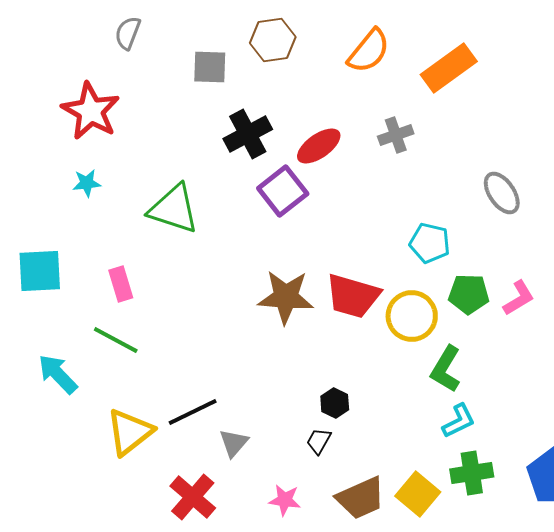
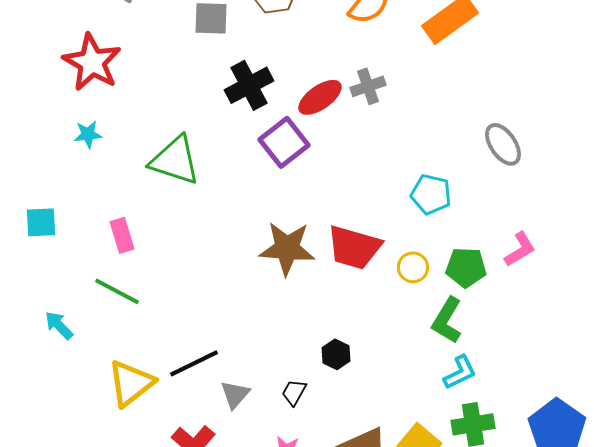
gray cross: (396, 135) -> (368, 86), moved
cyan square: (40, 271) -> (41, 222), size x0.7
green pentagon: (469, 294) -> (466, 267), moved
yellow circle: (412, 316) -> (413, 267), size x0.6
cyan arrow: (58, 374) -> (59, 325), size x0.7
black trapezoid: (319, 441) -> (294, 392), moved

